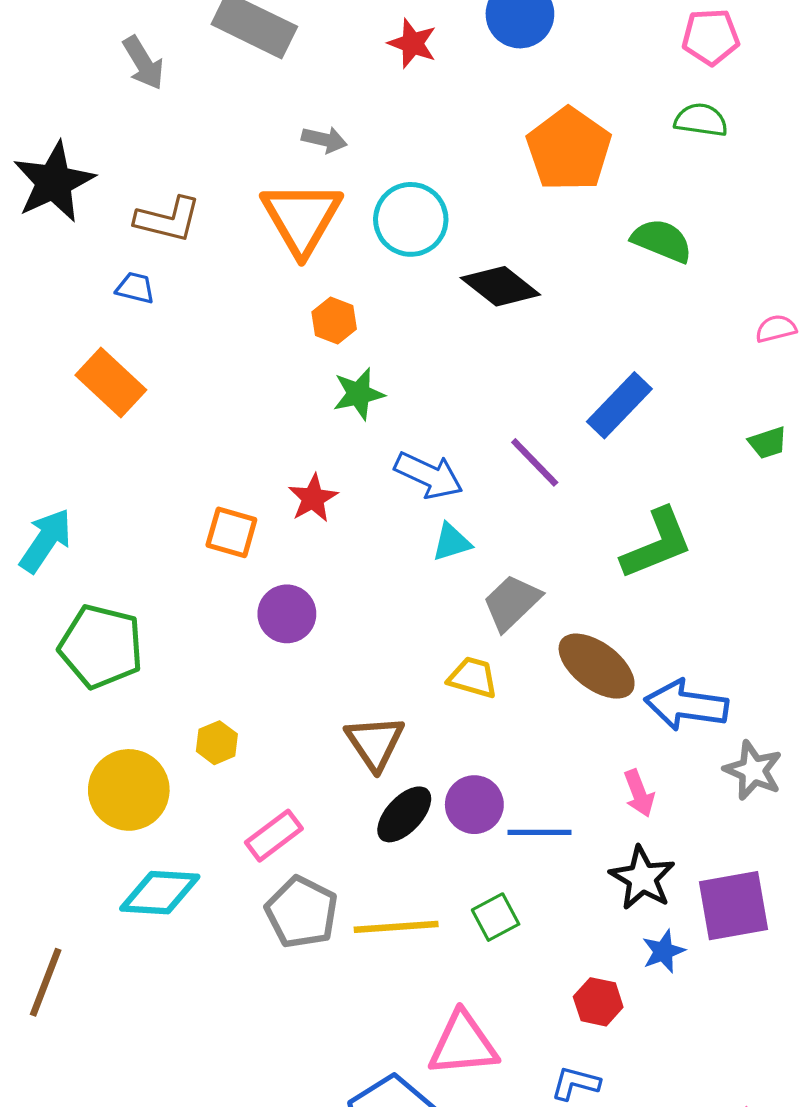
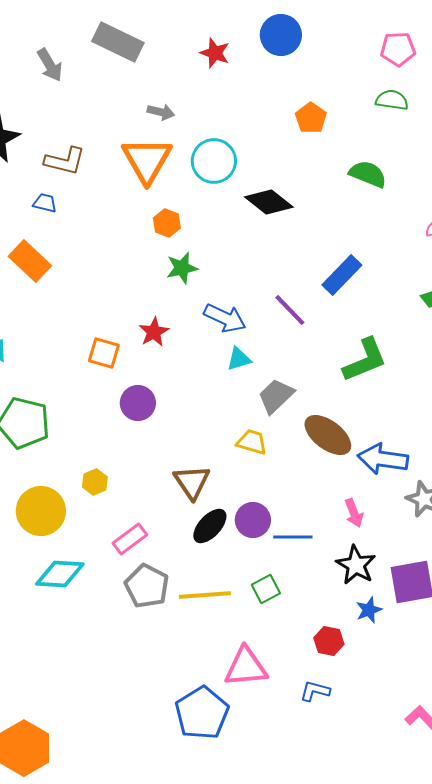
orange pentagon: (569, 149) -> (311, 118), size x0.6

